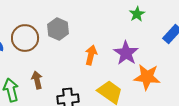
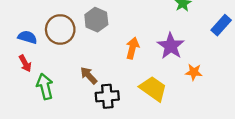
orange star: (147, 77) -> (194, 72), size x0.6
brown arrow: (37, 80) -> (89, 75), moved, turned -30

